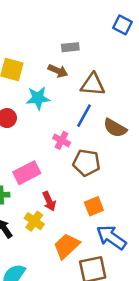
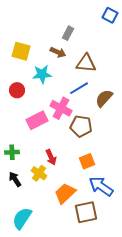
gray rectangle: (70, 47) -> (68, 33), turned -56
blue line: (84, 116) -> (79, 88), turned 30
brown semicircle: (115, 128) -> (104, 98), turned 102
pink cross: (62, 140) -> (61, 108), size x1.5
pink rectangle: (27, 173) -> (37, 120), moved

